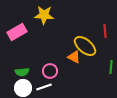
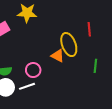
yellow ellipse: (85, 46) -> (69, 45), turned 30

